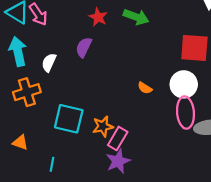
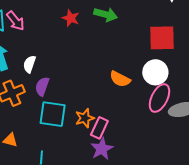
purple semicircle: (84, 47) -> (42, 86), moved
orange semicircle: (145, 88) -> (120, 79), size x1.5
pink ellipse: (185, 112) -> (159, 98), turned 36

